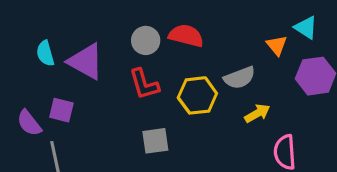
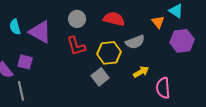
red semicircle: (186, 36) -> (114, 19), moved
yellow arrow: (257, 113) -> (141, 72), moved
gray square: (155, 141) -> (100, 77), moved, turned -30

